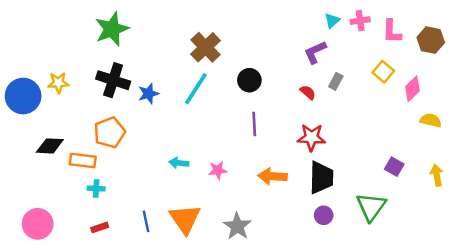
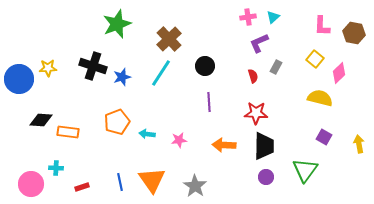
pink cross: (360, 21) -> (248, 17), moved
green star: (112, 29) -> (117, 24), moved
red semicircle: (308, 92) -> (253, 76), turned 32
yellow semicircle: (431, 120) -> (320, 98), moved, size x1.4
orange pentagon: (109, 133) -> (117, 122), moved
cyan cross: (96, 188) -> (56, 168), moved

